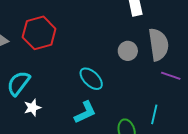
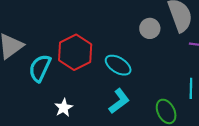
red hexagon: (39, 33) -> (75, 52), moved
cyan semicircle: (18, 83) -> (40, 68), moved

